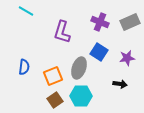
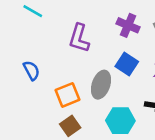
blue semicircle: (24, 67) -> (31, 70), moved, turned -35
cyan hexagon: (81, 96) -> (120, 121), moved

